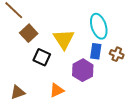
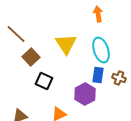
yellow triangle: (64, 39) -> (66, 44), moved

